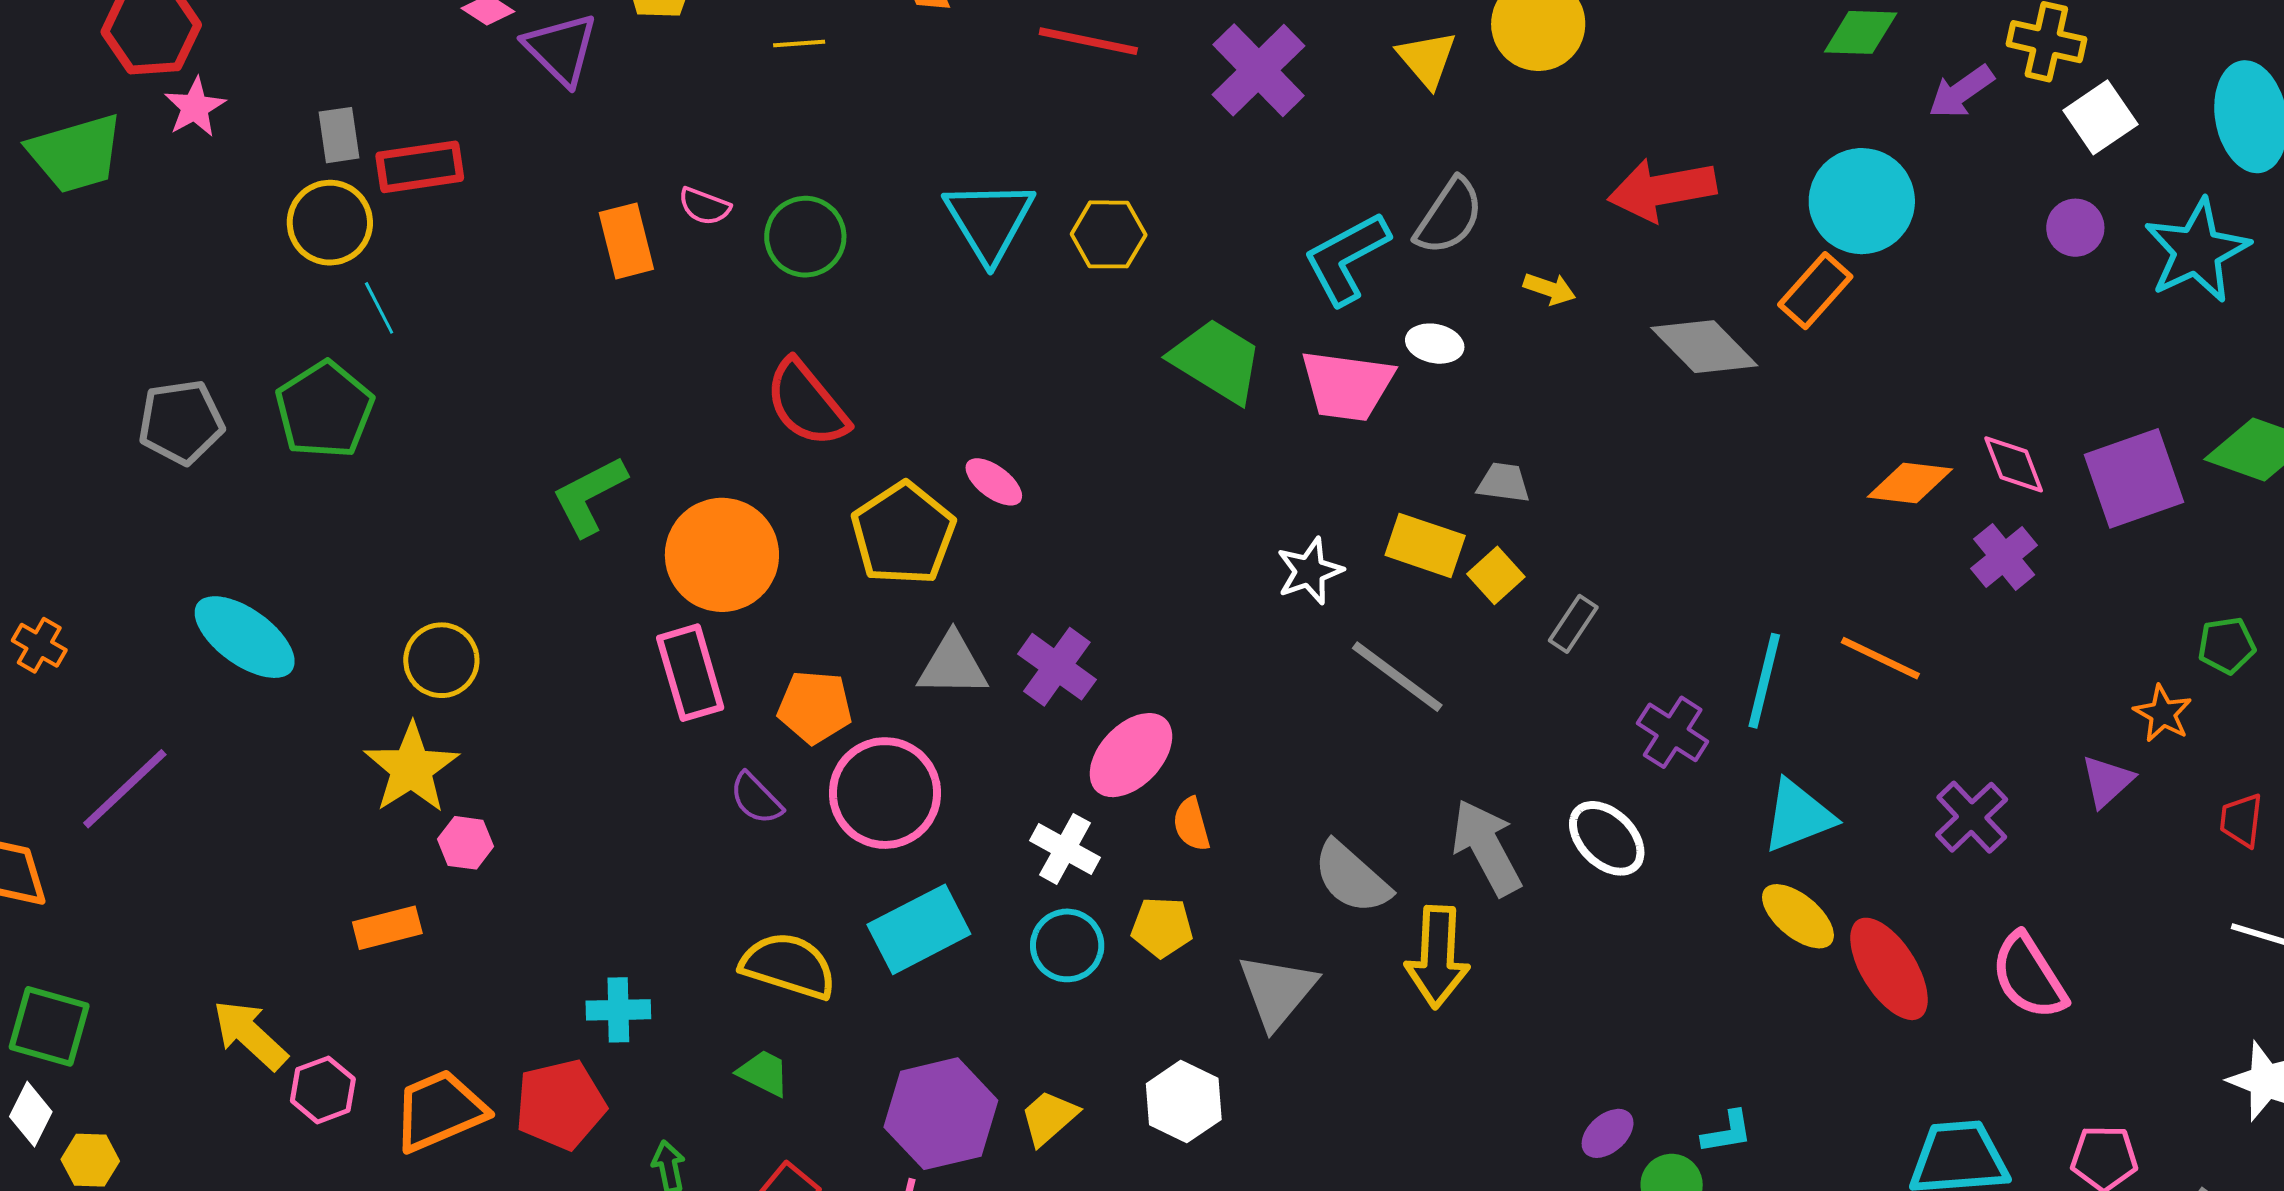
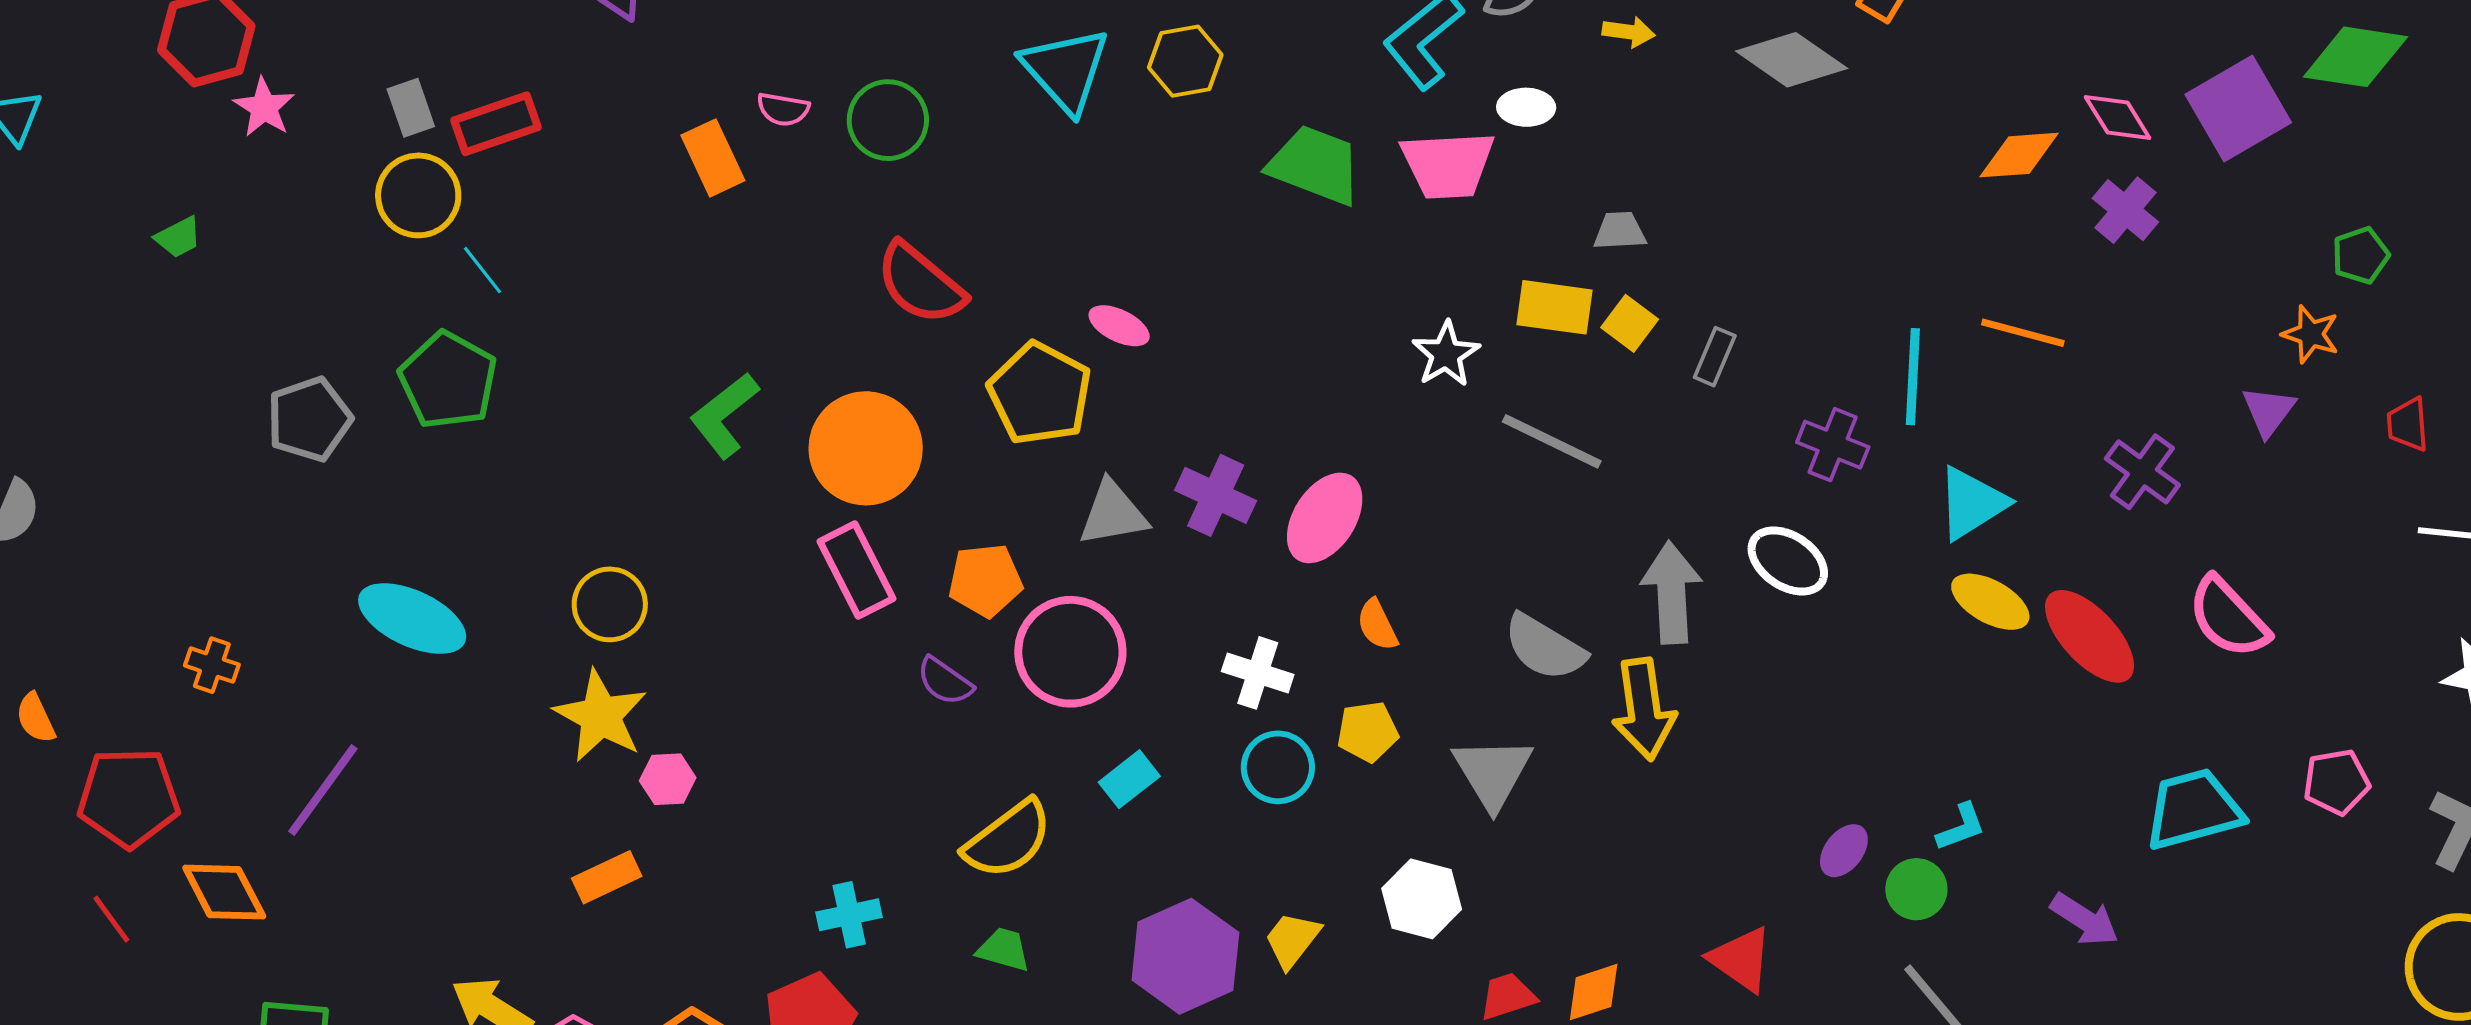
green trapezoid: (76, 154) -> (178, 237), moved, size x0.5
pink ellipse: (1131, 755) -> (1325, 518), moved
gray arrow: (1487, 848) -> (1672, 593), turned 36
cyan rectangle: (919, 929) -> (1129, 779), size x0.6
yellow semicircle: (789, 966) -> (1008, 839), turned 136

